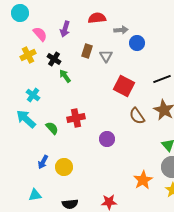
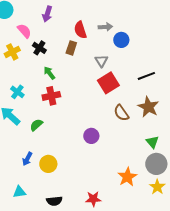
red semicircle: (97, 18) -> (80, 30), moved, turned -102
purple arrow: (65, 29) -> (47, 14), moved
gray triangle: (106, 56) -> (101, 61), moved
black cross: (54, 59) -> (39, 48), moved
red square: (124, 86) -> (108, 83), turned 30
red cross: (76, 118) -> (51, 96), moved
green semicircle: (52, 128) -> (36, 125), turned -88

